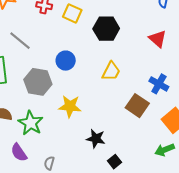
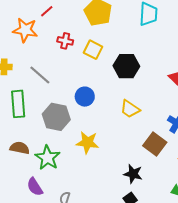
yellow trapezoid: (111, 71) -> (130, 109), turned 95
black star: (96, 139) -> (133, 174), moved

